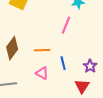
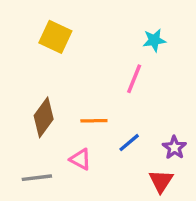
blue line: (63, 63) -> (129, 143), turned 64
pink triangle: (42, 73) -> (80, 159), moved

